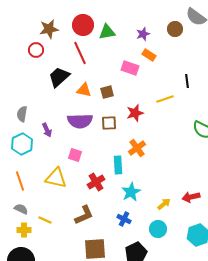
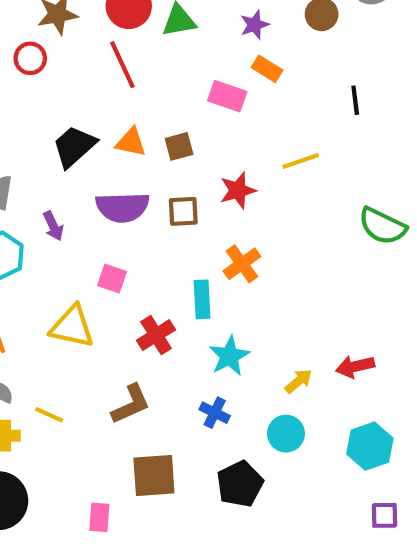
black trapezoid: (59, 77) -> (74, 146), moved
black line: (187, 81) -> (355, 100), moved

